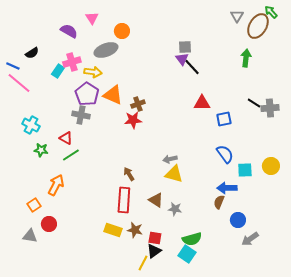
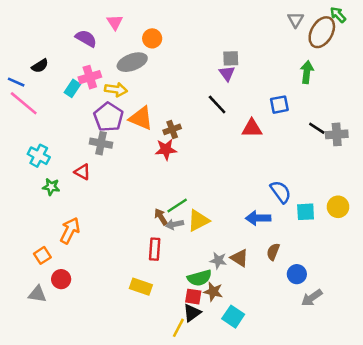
black line: (192, 67) -> (217, 105), moved
blue square: (224, 119) -> (279, 105), moved
green line: (71, 155) -> (177, 206), moved
gray arrow: (170, 159) -> (175, 224), moved
yellow triangle: (174, 174) -> (198, 221), moved, turned -42
blue arrow: (227, 188) -> (258, 218), moved
red rectangle: (124, 200) -> (155, 249), size x0.7
brown triangle: (156, 200) -> (239, 258), moved
brown star: (135, 230) -> (213, 292), moved
green semicircle: (192, 239) -> (200, 278), moved

